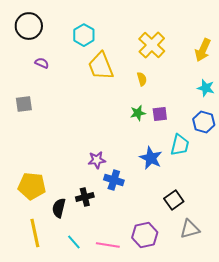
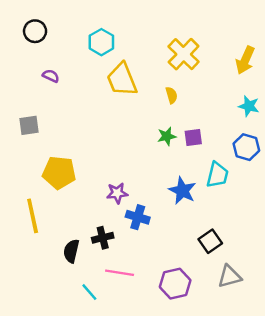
black circle: (29, 26) -> (35, 31), size x0.7
yellow pentagon: (32, 186) -> (59, 172), moved
yellow line: (35, 233) -> (33, 216), moved
pink line: (108, 245) -> (120, 273), moved

